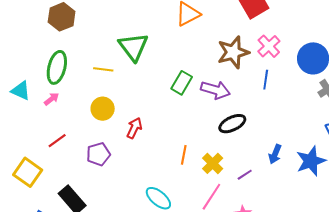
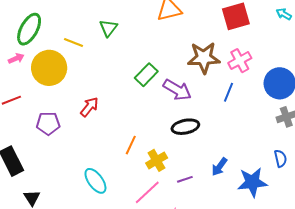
green triangle: (133, 47) -> (108, 28), size x0.6
yellow circle: (103, 109) -> (49, 68), moved, size x1.5

